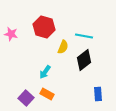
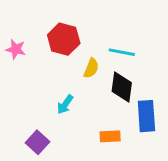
black diamond: (84, 60) -> (122, 87), turned -45
orange rectangle: (47, 94) -> (110, 136), moved, turned -32
blue rectangle: (98, 94) -> (146, 116), moved, size x1.5

